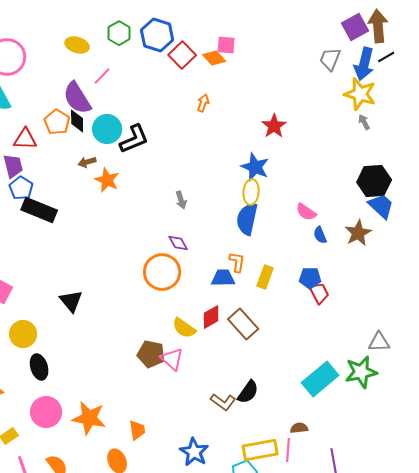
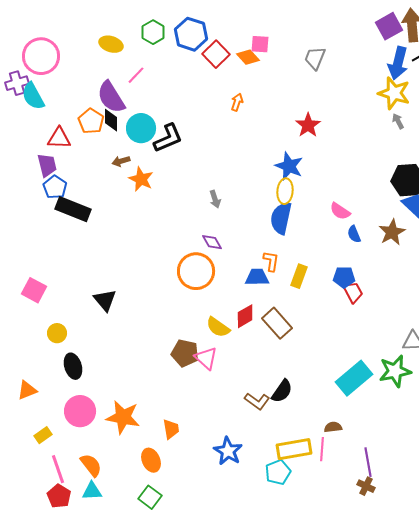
gray trapezoid: (330, 59) -> (315, 58), moved
yellow circle: (23, 334) -> (57, 333), size x0.7

